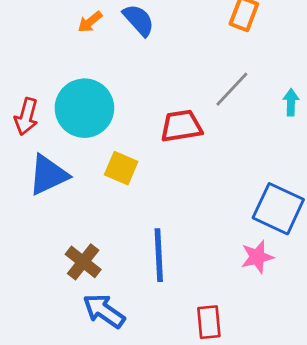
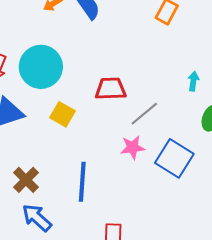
gray line: (232, 89) -> (144, 114), moved
pink star: (257, 257) -> (133, 147), moved

